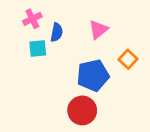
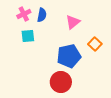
blue semicircle: (57, 32) -> (42, 15), moved

